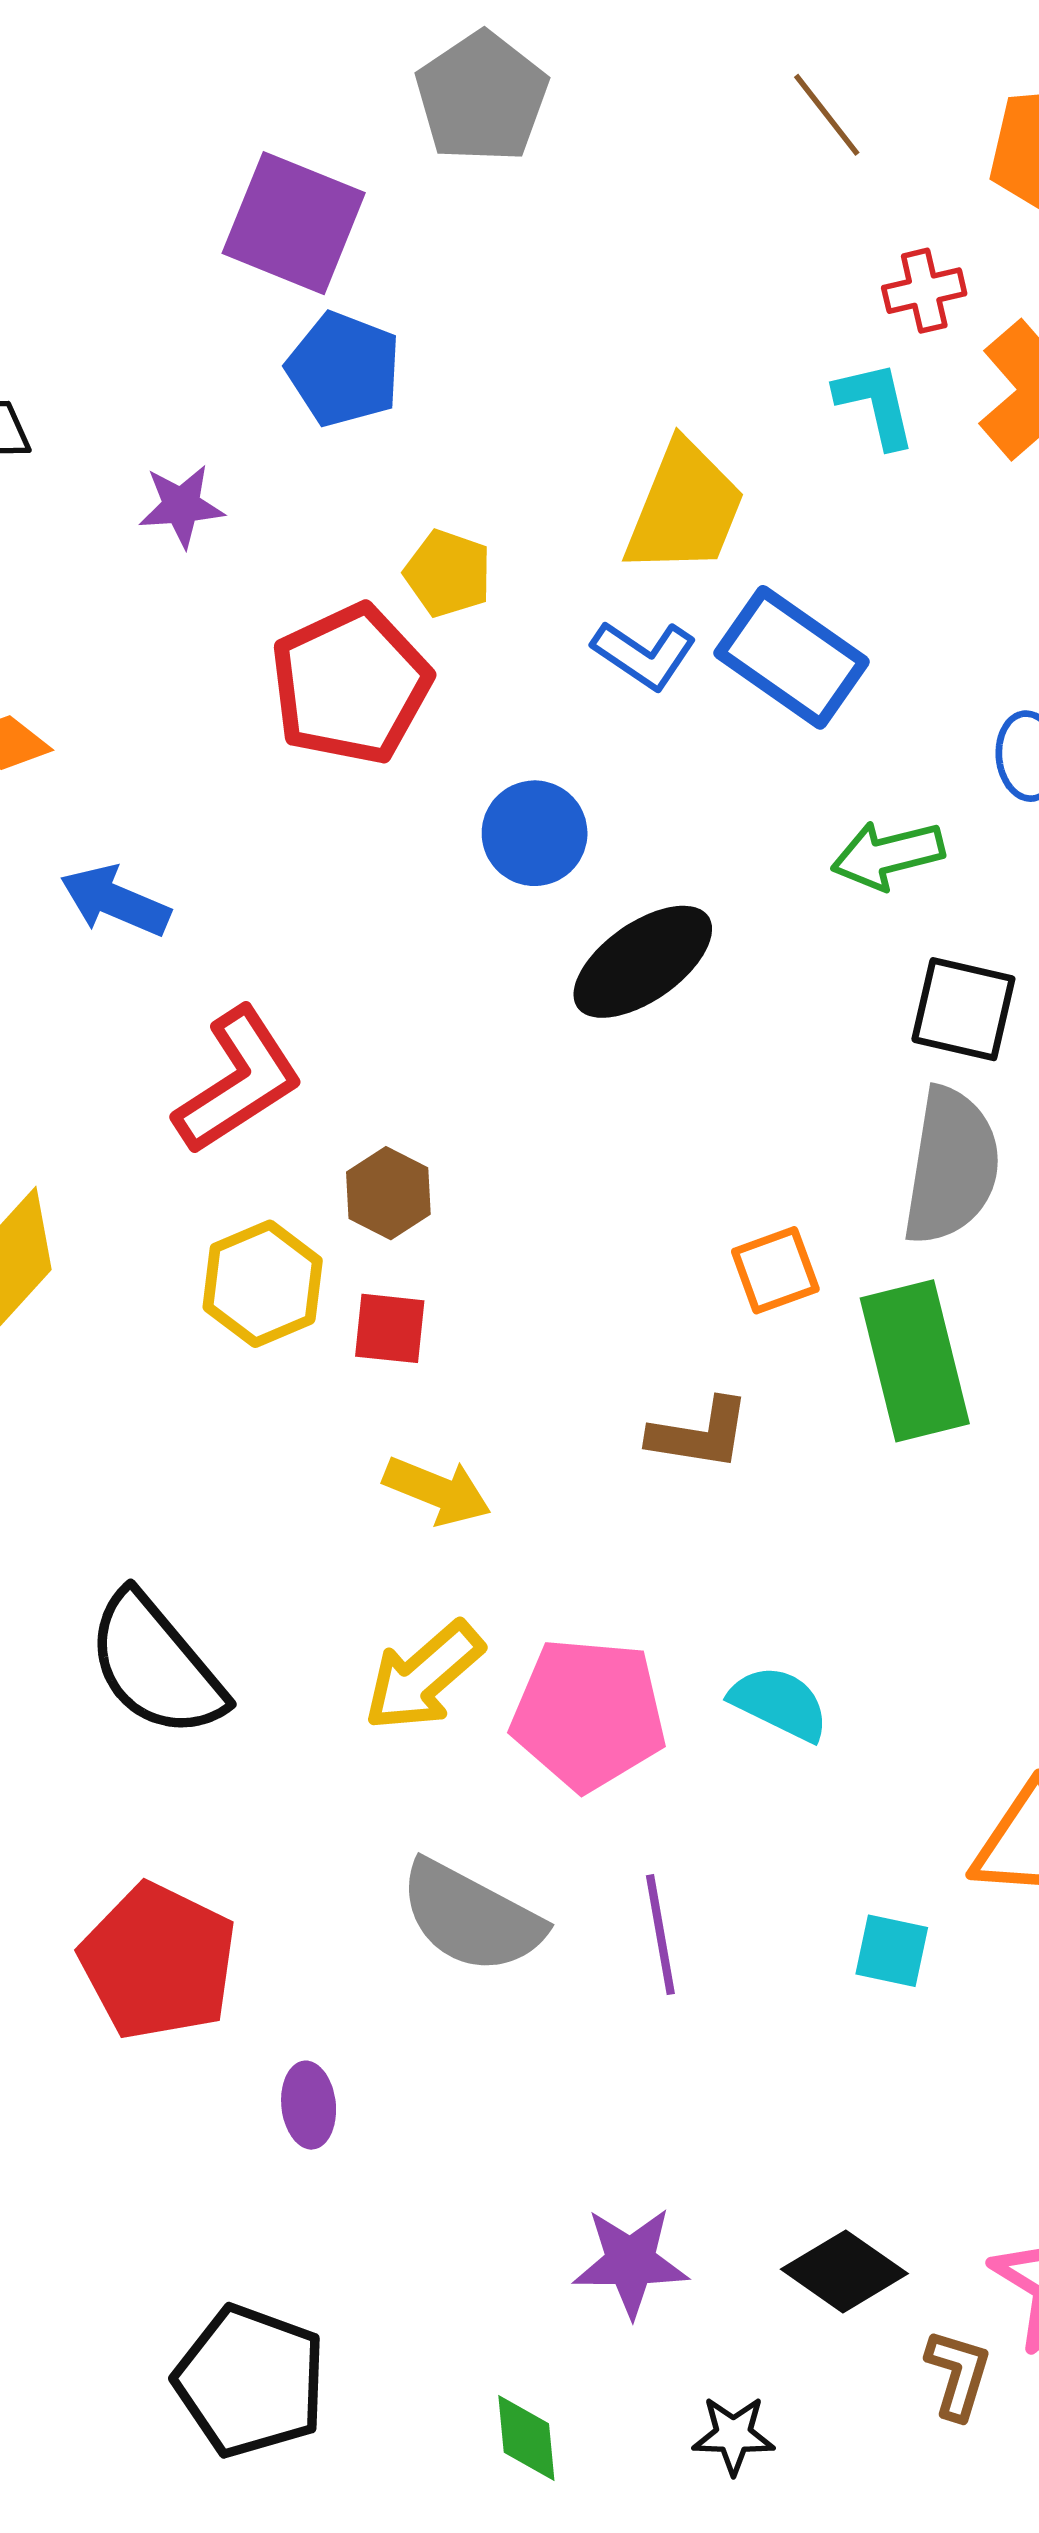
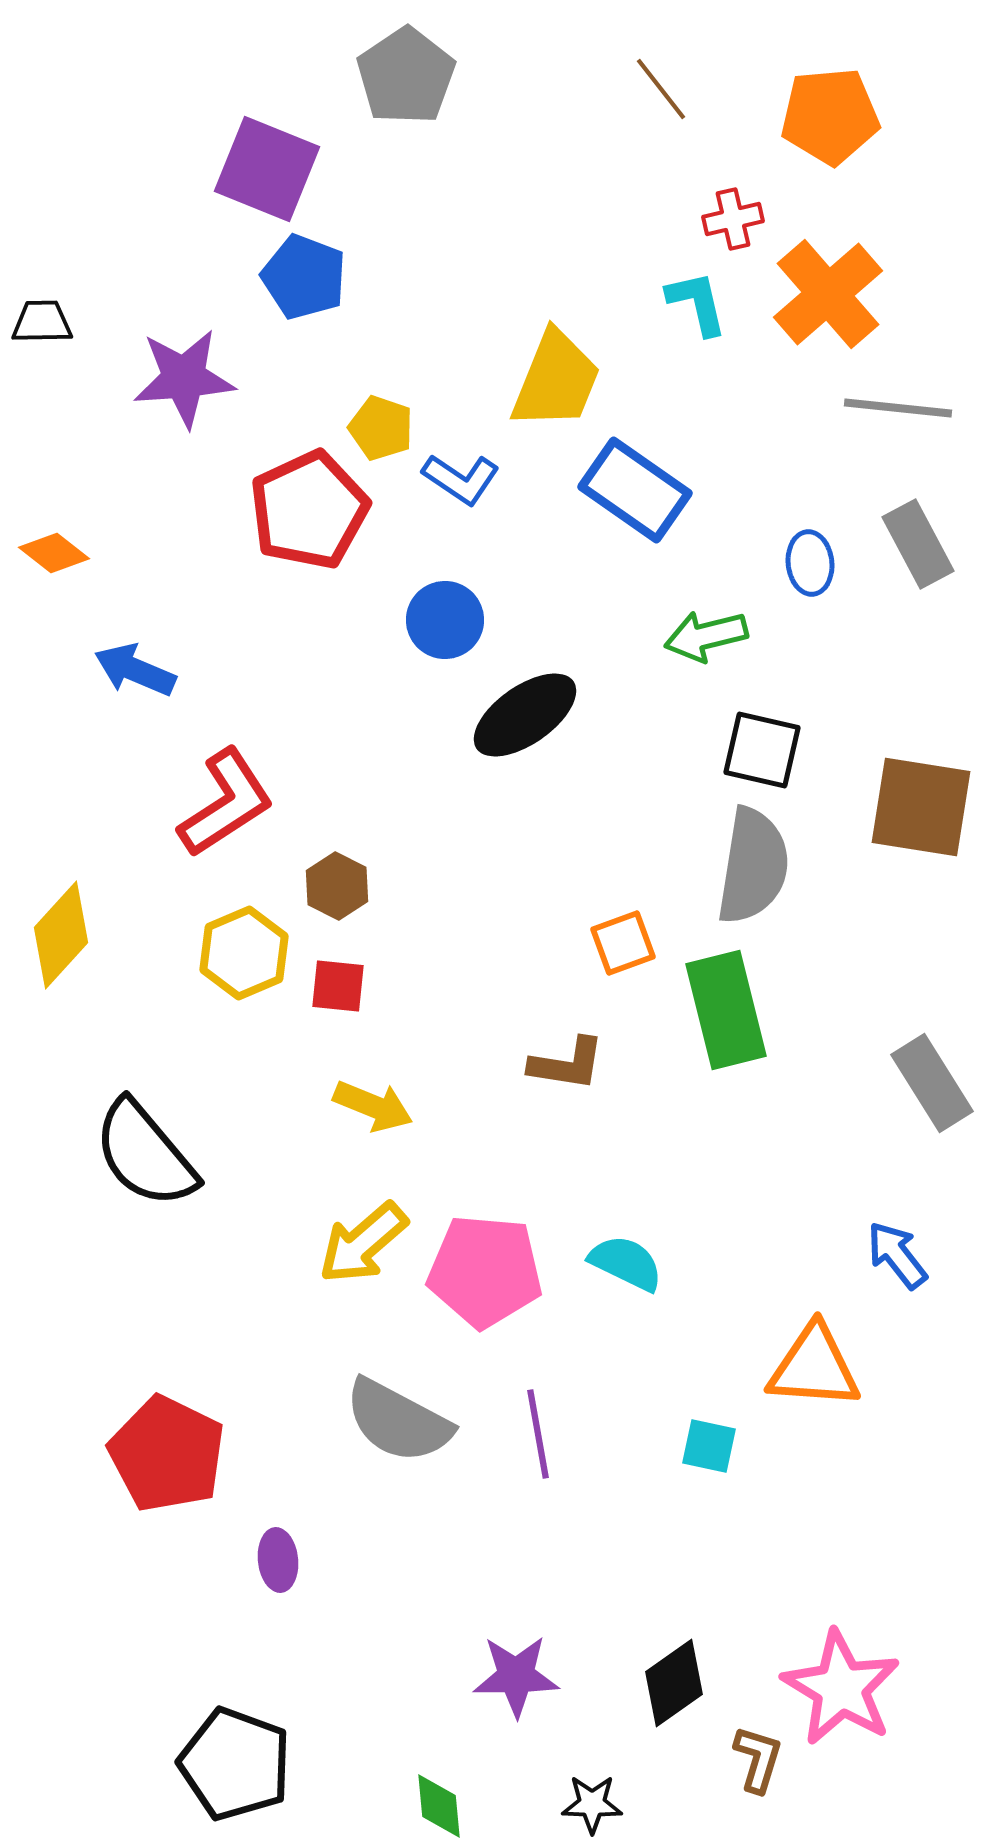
purple star: (181, 506) -> (184, 378), size x1.6
blue L-shape: (644, 655) -> (461, 479), moved
black semicircle: (156, 1665) -> (145, 1154), moved
black diamond: (844, 2271) -> (674, 1683), turned -70

